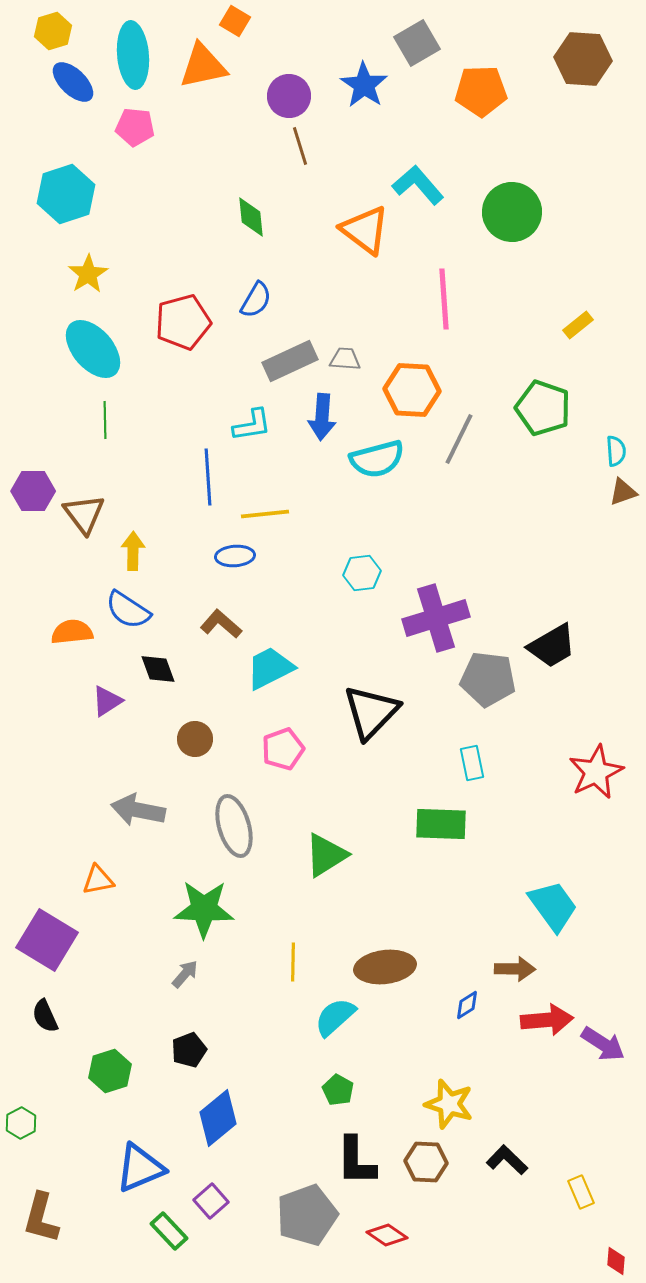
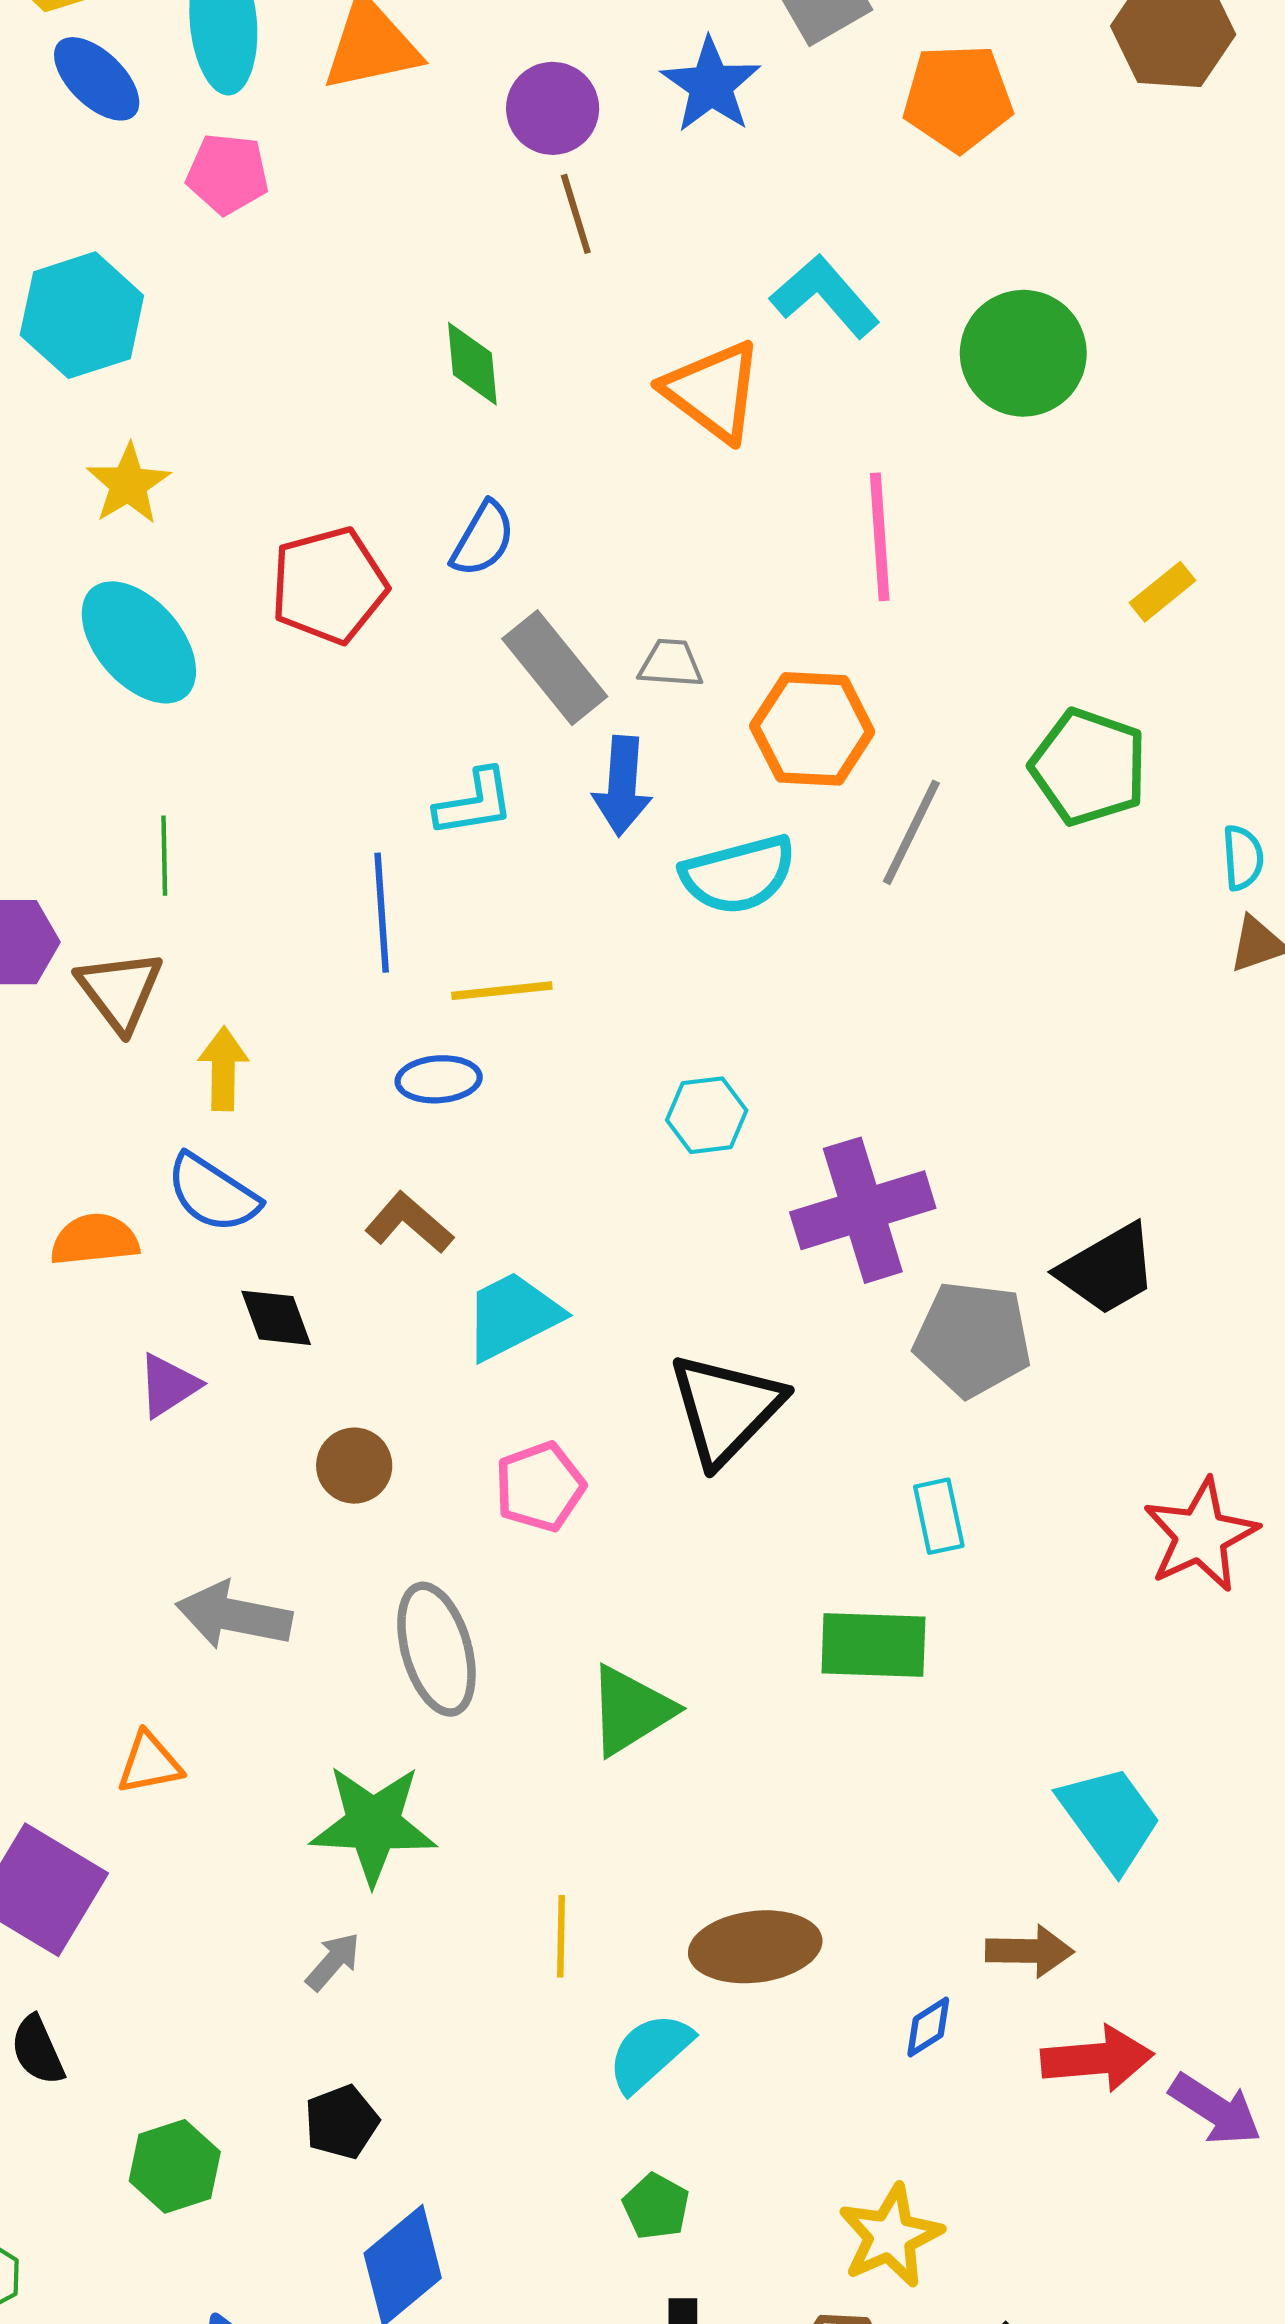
gray rectangle: (290, 361) -> (555, 668), turned 76
green line: (105, 420) -> (164, 856), moved
yellow star: (449, 1104) -> (890, 2236), turned 30

